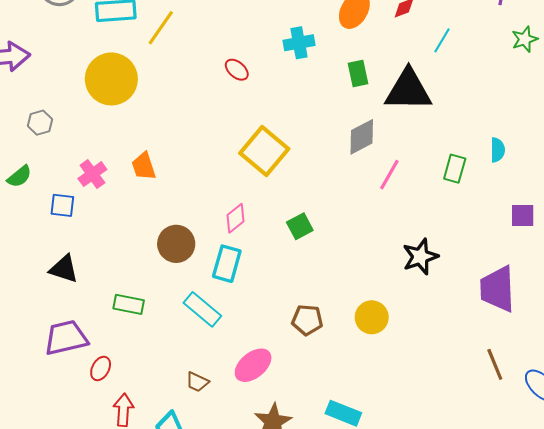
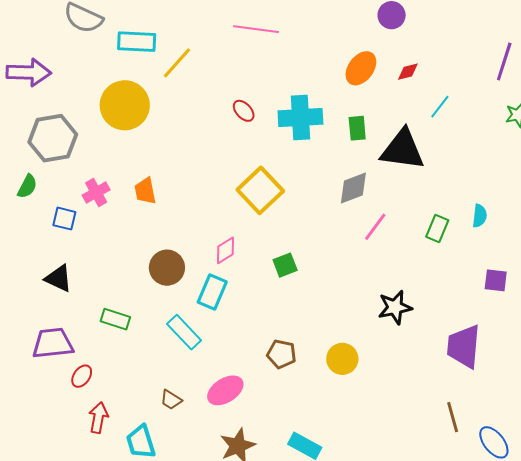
cyan cross: (299, 43) -> (300, 118), moved, size x1.5
gray hexagon: (40, 123) -> (53, 138), size x2.0
green semicircle: (19, 176) -> (27, 186), turned -30

